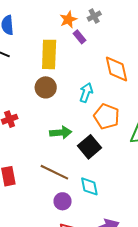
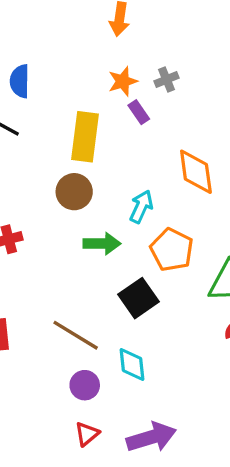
green arrow: (61, 133) -> (102, 244), moved

